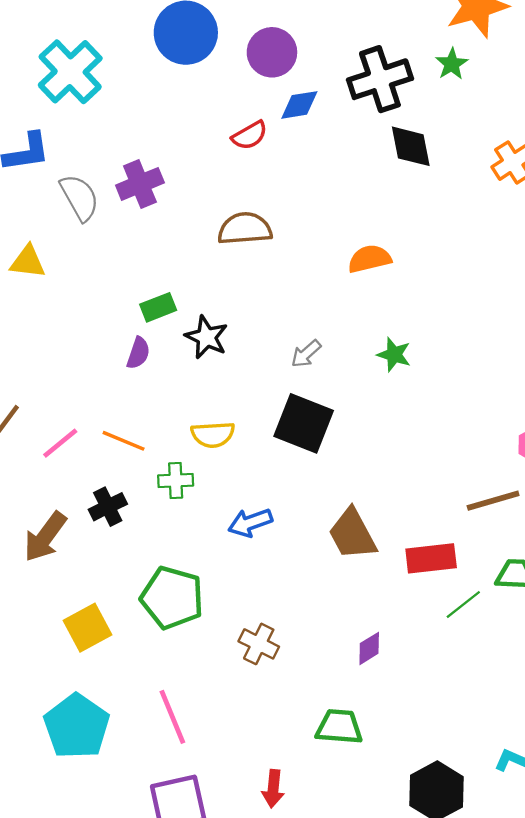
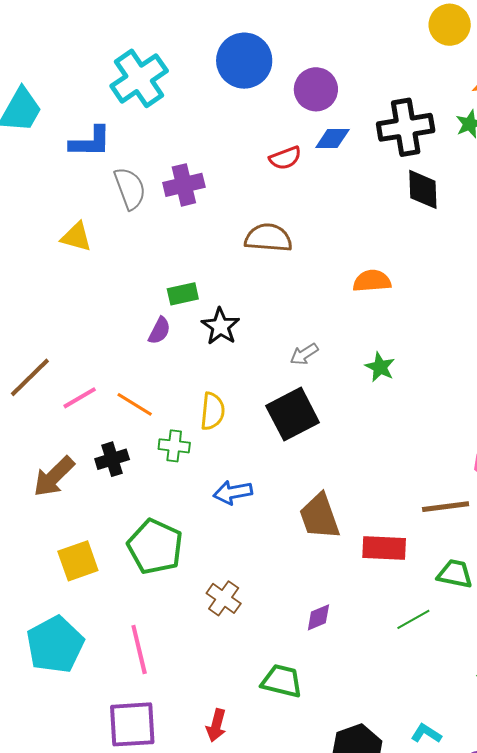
black square: (304, 423) -> (293, 414), turned 32
yellow semicircle: (213, 435) -> (213, 411), turned -90
green line: (463, 604) -> (413, 619), moved

